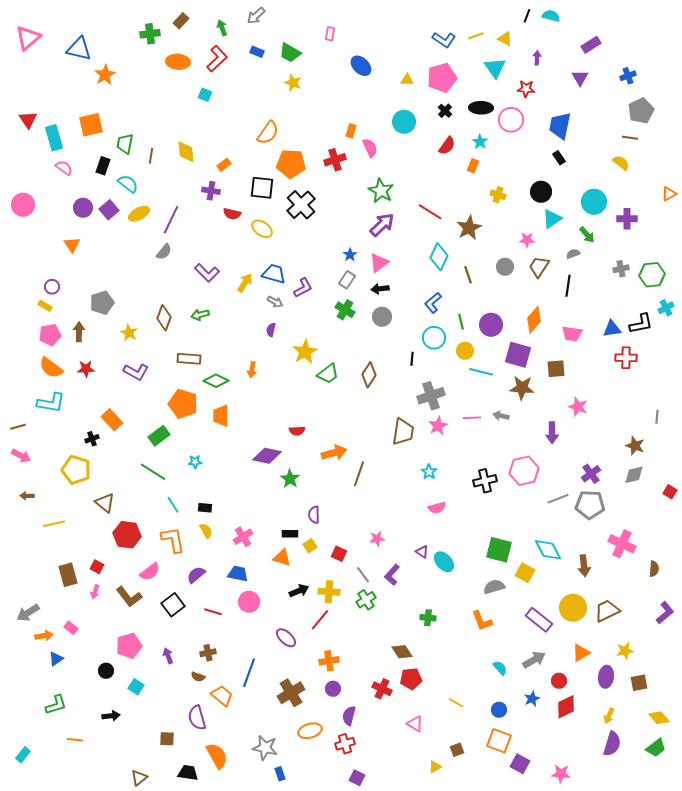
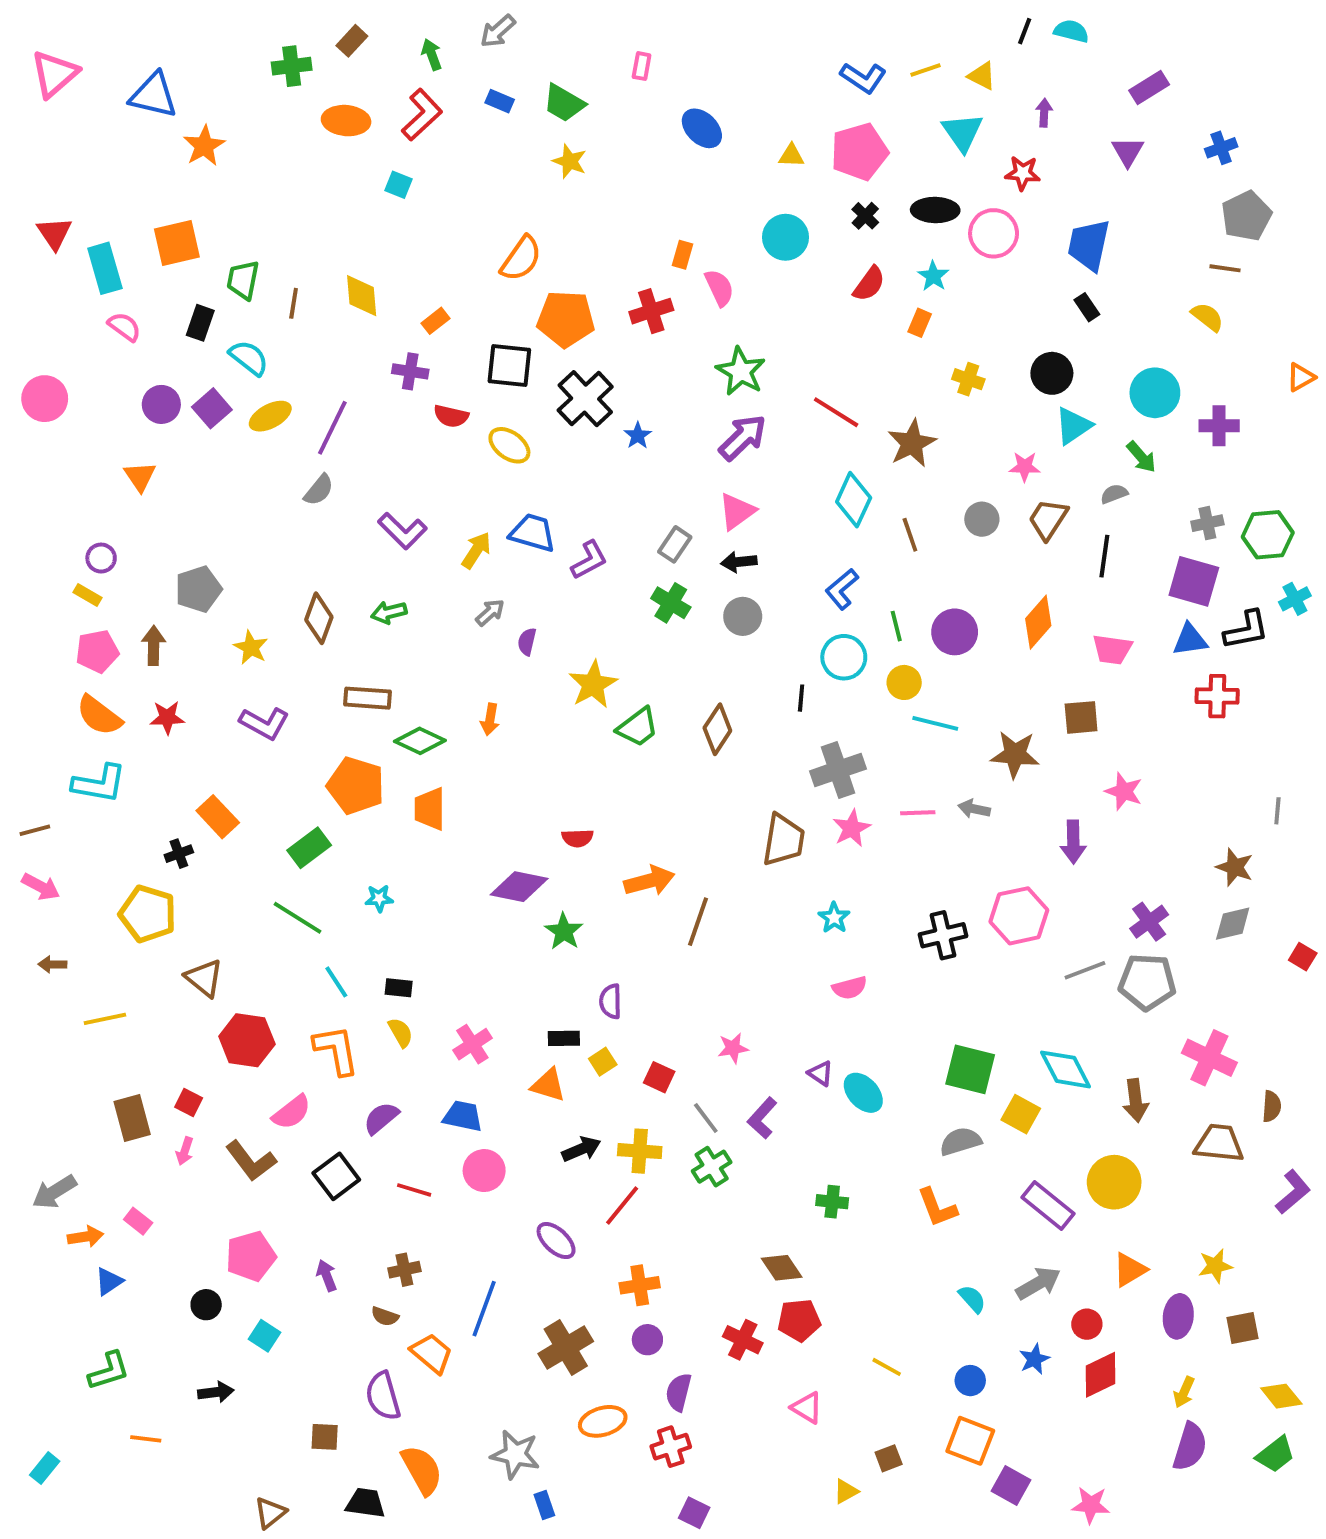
blue star: (350, 255) -> (638, 436), moved
gray arrow: (275, 302) -> (490, 612), moved, turned -70
purple square: (518, 355) -> (1194, 581), moved
brown trapezoid: (607, 611) -> (1219, 1143), moved, turned 32

